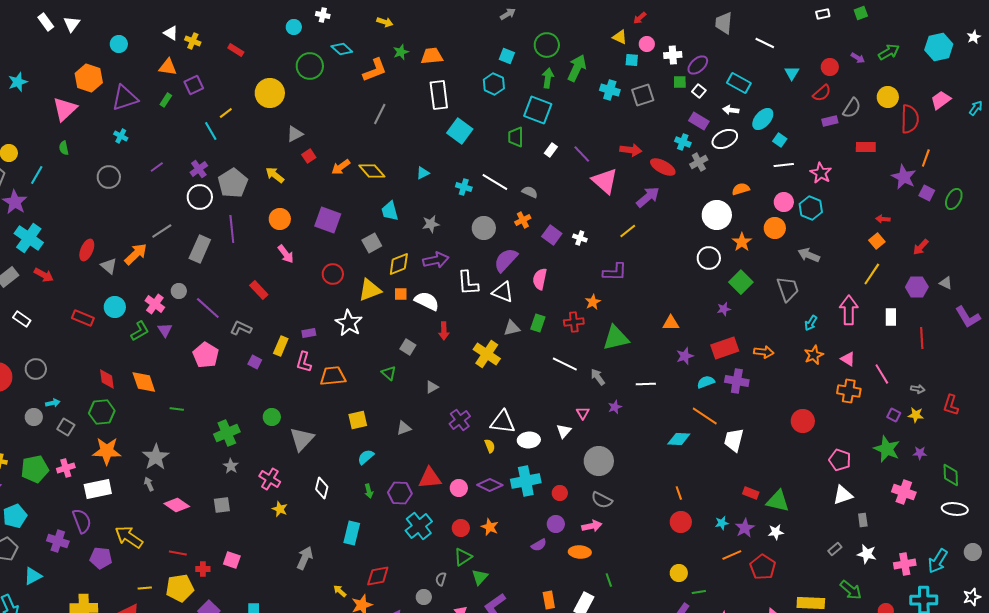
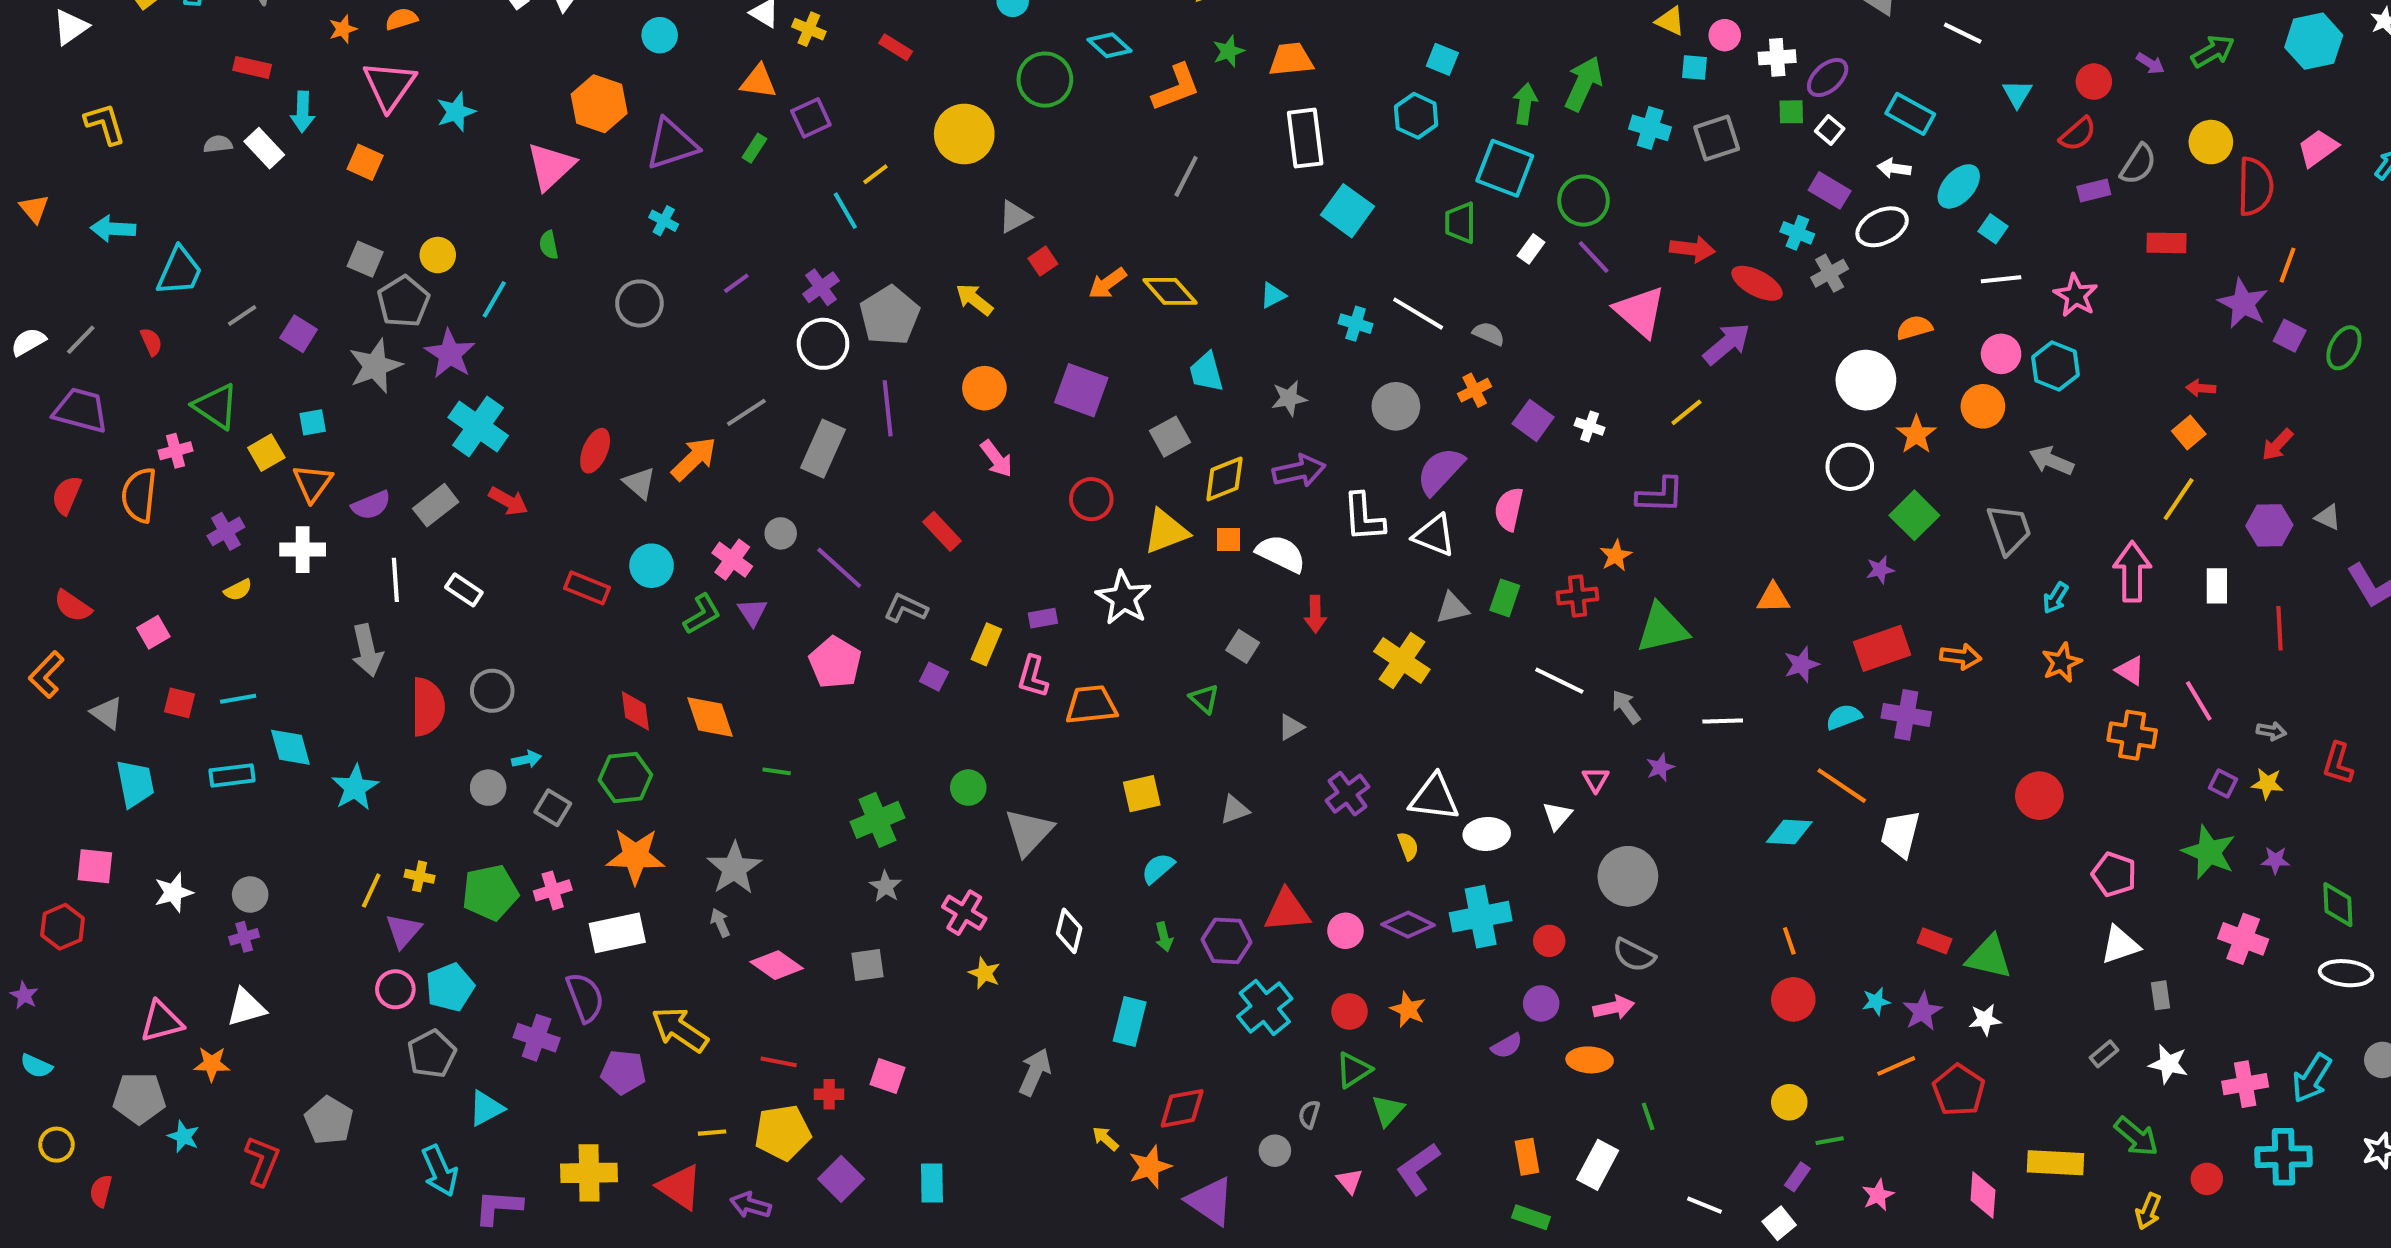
green circle: (547, 45) -> (1584, 201), moved

